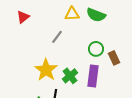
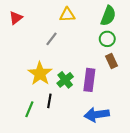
green semicircle: (96, 15) -> (108, 16), moved, turned -90
green circle: (96, 49) -> (107, 39), moved

